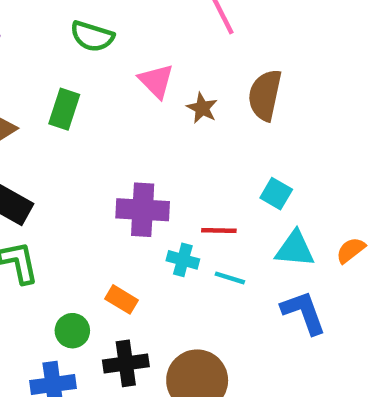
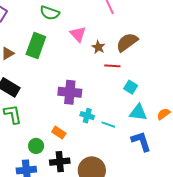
brown semicircle: (265, 95) -> (127, 42), turned 40
green rectangle: (64, 109) -> (36, 45), size x1.4
red line: (219, 230) -> (112, 66), moved

